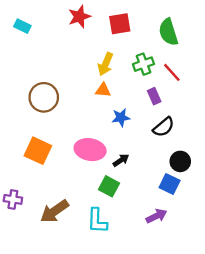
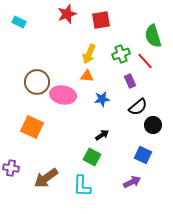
green semicircle: (168, 32) -> (153, 36), moved
pink ellipse: (90, 150) -> (63, 95), moved
black circle: (180, 161) -> (153, 125), moved

